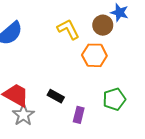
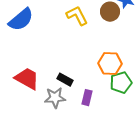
orange hexagon: (94, 55) -> (110, 64), moved
gray star: (23, 115) -> (55, 98), moved, turned 30

